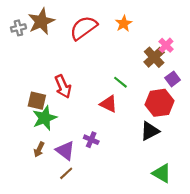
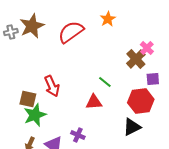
orange star: (124, 24) -> (108, 19), moved
purple square: (173, 79) -> (153, 79), turned 32
red triangle: (109, 104) -> (94, 102), turned -30

